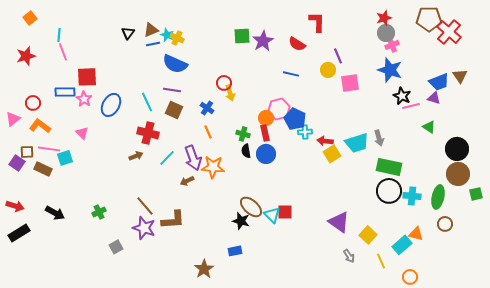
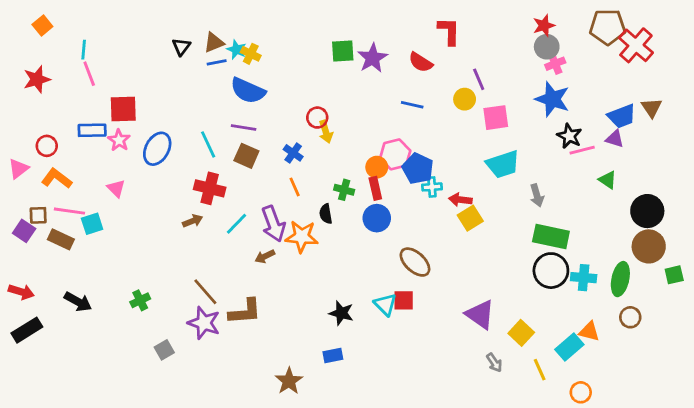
cyan trapezoid: (357, 143) -> (503, 164), moved
black semicircle: (246, 151) -> (326, 214), moved
brown ellipse: (251, 207) -> (415, 262), moved

